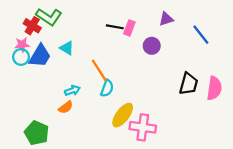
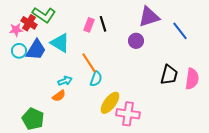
purple triangle: (166, 19) -> (149, 17), size x1.6
black line: (115, 27) -> (103, 24), turned 63
pink rectangle: (129, 28) -> (89, 25), moved
pink star: (22, 45) -> (16, 30), moved
cyan triangle: (67, 48) -> (60, 43), size x1.5

